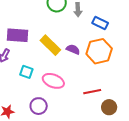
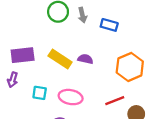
orange hexagon: (99, 51) -> (130, 67), moved

